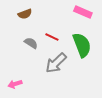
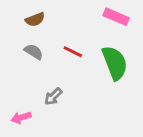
gray semicircle: (31, 43) -> (34, 52), moved
gray arrow: (56, 63) -> (53, 96), moved, size x0.6

